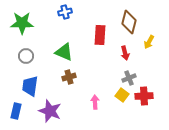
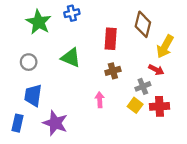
green star: (22, 23) -> (39, 22), moved, turned 30
yellow arrow: (149, 42) -> (165, 46), size x1.5
red arrow: (125, 53) -> (156, 70), moved, turned -48
brown cross: (69, 77) -> (113, 71), moved
pink arrow: (95, 102) -> (100, 100), moved

